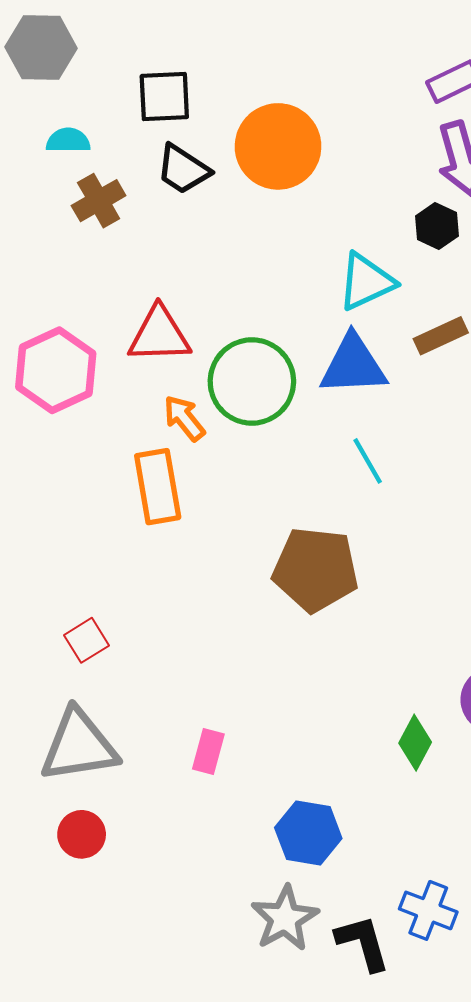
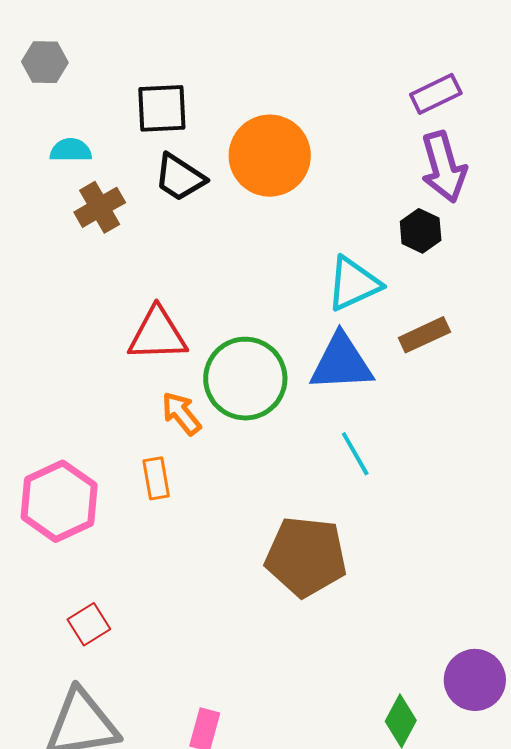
gray hexagon: (41, 48) -> (45, 62), size x0.7
pink hexagon: (56, 370) -> (59, 501), moved
orange rectangle: (158, 487) -> (156, 478), size x0.6

